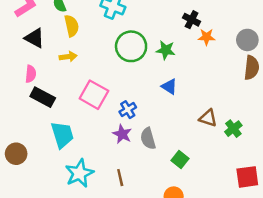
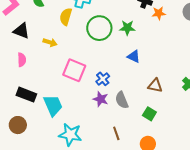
yellow semicircle: (72, 26) -> (66, 17), moved, turned -144
yellow arrow: (68, 57) -> (50, 42), turned 32
black rectangle: (43, 97) -> (26, 95), moved
brown triangle: (208, 118) -> (155, 86), moved
cyan star: (79, 173) -> (70, 135), turned -30
brown line: (120, 178) -> (116, 133), moved

